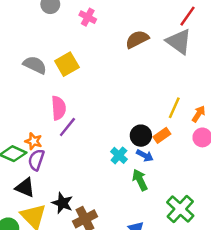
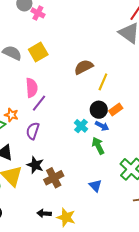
pink cross: (88, 17) -> (38, 13), moved
brown semicircle: (137, 39) -> (84, 67), moved
yellow line: (174, 108) -> (103, 82), moved
purple semicircle: (36, 160) -> (33, 131), moved

